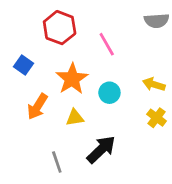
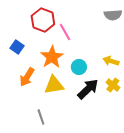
pink line: (107, 44) -> (65, 32), moved
yellow triangle: (75, 118) -> (54, 85), size x1.5
black arrow: (101, 150) -> (88, 89), moved

